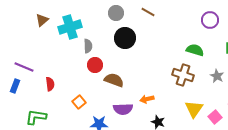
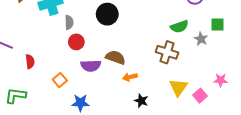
green semicircle: (195, 50) -> (179, 26), turned 144
gray star: (217, 76) -> (201, 39), moved
brown semicircle: (114, 80) -> (115, 57), moved
purple semicircle: (123, 109) -> (91, 66), moved

